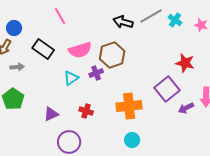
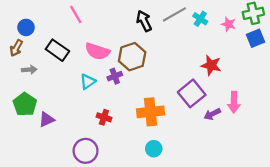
black arrow: (123, 22) -> (144, 21), turned 48
pink semicircle: (80, 50) -> (97, 51), turned 35
purple triangle: (51, 114) -> (47, 119), moved

